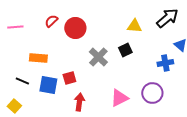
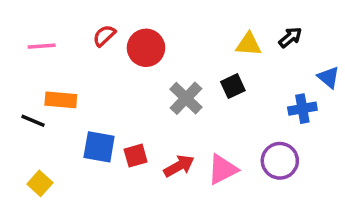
black arrow: (167, 18) -> (290, 37), moved, size x0.6
orange rectangle: (38, 58) -> (61, 100), moved
red square: (69, 78) -> (136, 156), moved
black line: (22, 81) -> (33, 121), moved
red arrow: (79, 102) -> (179, 166), moved, turned 54

